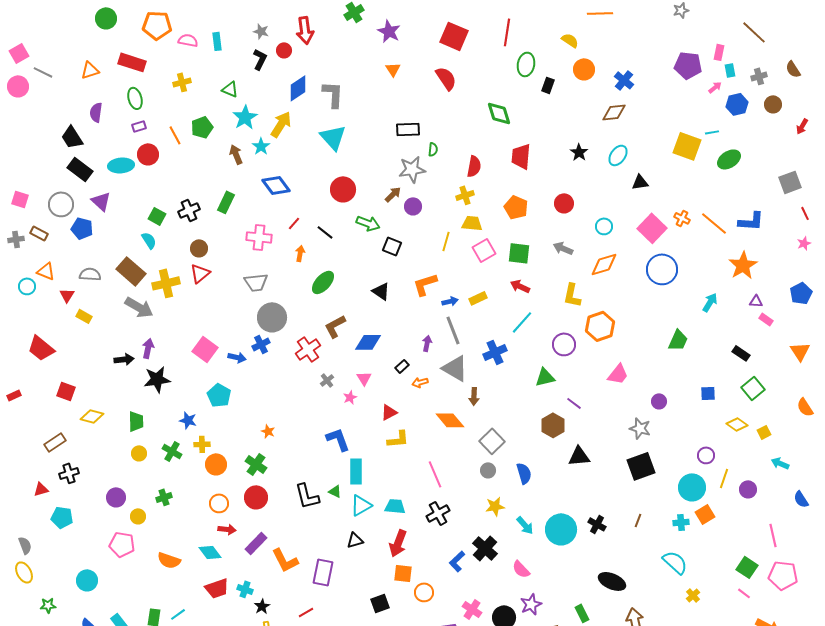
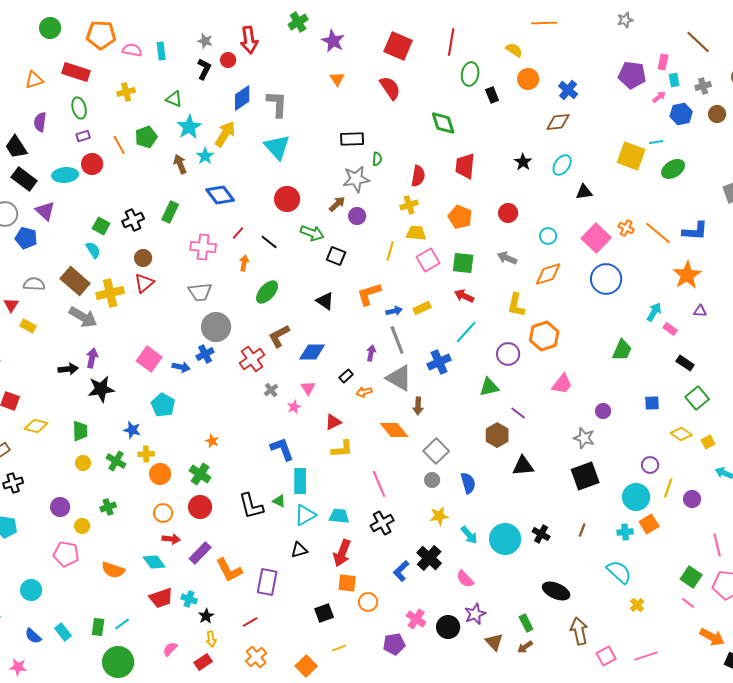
black rectangle: (548, 85) -> (492, 95), turned -42
pink rectangle: (766, 319) -> (670, 329), moved

